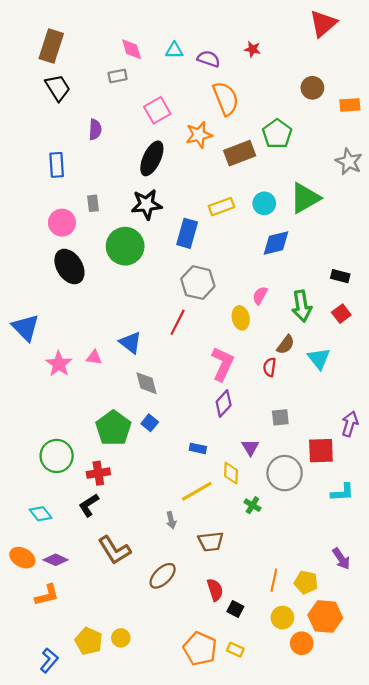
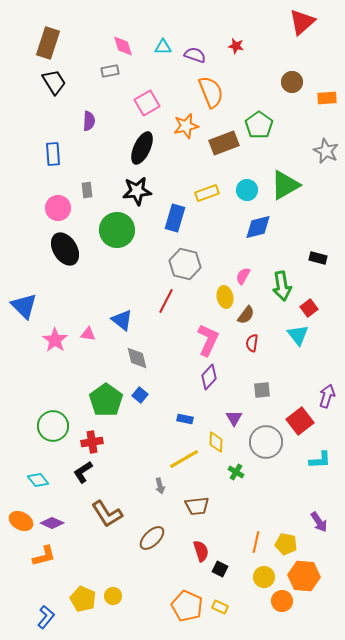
red square: (341, 314) -> (309, 308), moved
brown semicircle: (286, 345) -> (246, 315), moved
red square: (321, 451) -> (300, 421), turned -36

